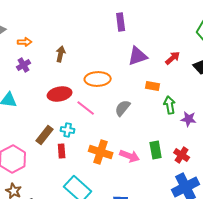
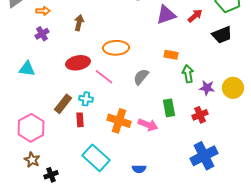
purple triangle: (138, 56) -> (166, 15), moved
red arrow: (173, 58) -> (195, 16), moved
green rectangle: (156, 150) -> (169, 108), moved
red cross: (182, 155) -> (200, 115), moved, turned 35

